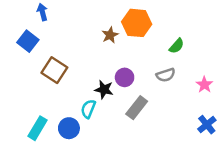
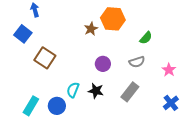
black star: (104, 89) -> (96, 91), moved
gray rectangle: (137, 108) -> (130, 92), moved

